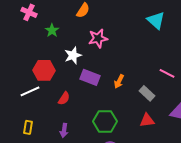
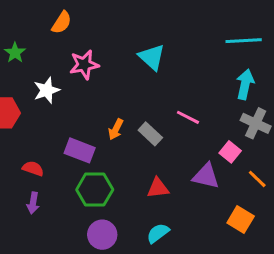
cyan triangle: (156, 20) -> (152, 57), moved
purple rectangle: (90, 77) -> (80, 150), moved
gray rectangle: (147, 93) -> (150, 134), moved
red semicircle: (64, 98) -> (33, 168), moved, turned -104

